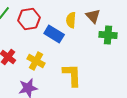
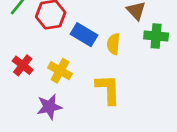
yellow semicircle: (71, 20) -> (113, 44), moved

